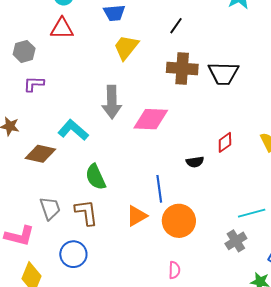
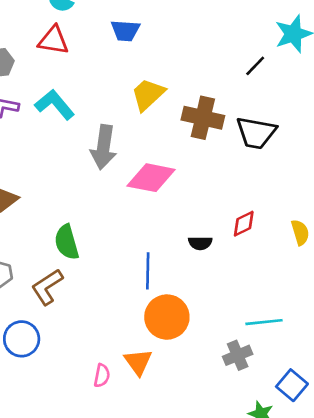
black line: (176, 26) -> (255, 66), moved
yellow trapezoid: (126, 47) -> (148, 94), moved
cyan L-shape: (73, 130) -> (55, 105), moved
brown L-shape: (86, 212) -> (47, 287), turned -124
orange triangle: (137, 216) -> (138, 362), moved, turned -45
pink semicircle: (174, 270) -> (102, 376), moved

